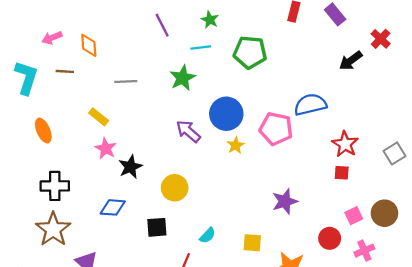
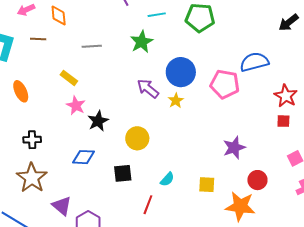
yellow star: (236, 145) -> (176, 101), moved
black cross: (55, 186) -> (32, 140), size x0.7
red circle: (330, 238) -> (257, 180), moved

